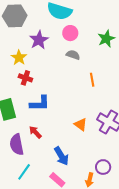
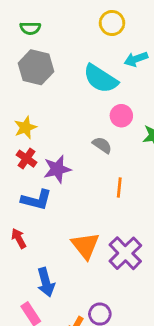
pink circle: (70, 33) -> (121, 116), moved
purple star: (39, 40) -> (57, 169), moved
orange triangle: (81, 124) -> (85, 246), size x1.5

